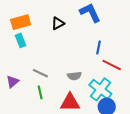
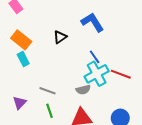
orange rectangle: (21, 22) -> (21, 40), turned 60
blue line: (98, 47) -> (95, 57), moved, turned -40
cyan cross: (100, 89) -> (97, 74), moved, turned 30

